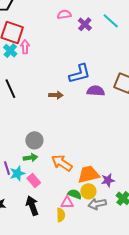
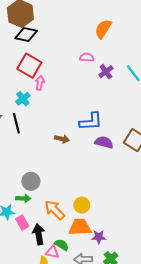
cyan cross: (10, 51) -> (23, 99), moved
yellow circle: (88, 191) -> (82, 205), moved
black arrow: (32, 206) -> (39, 234), moved

